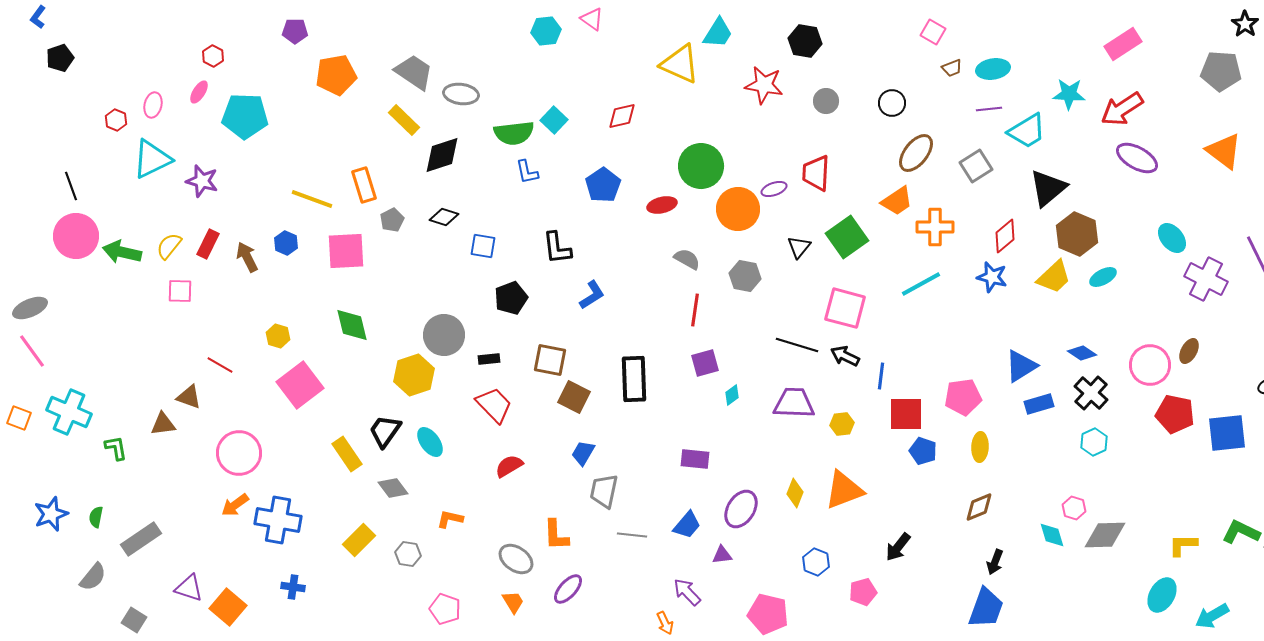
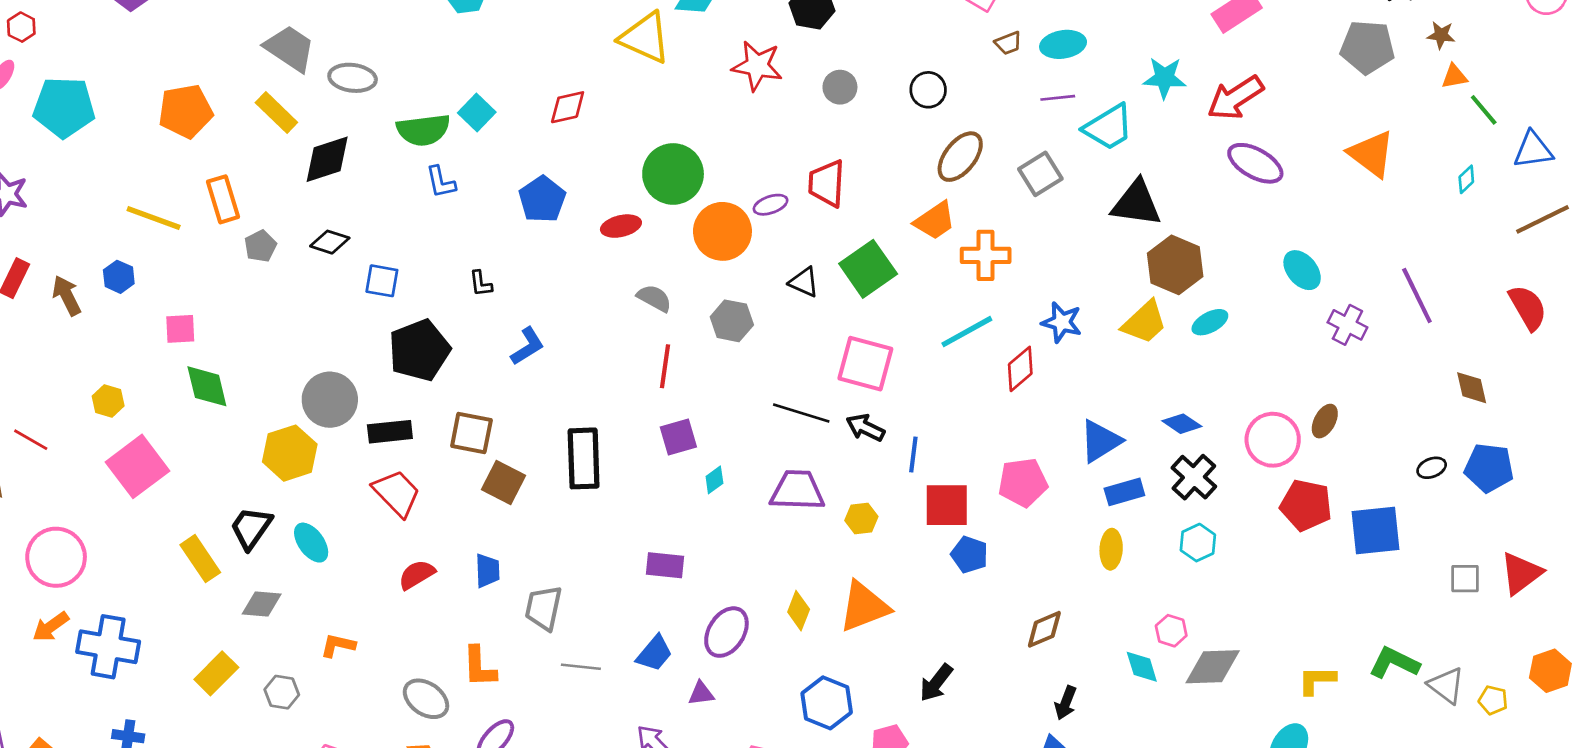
orange pentagon: (336, 75) -> (186, 111), moved
black triangle: (1048, 188) -> (1136, 203), turned 48
red diamond: (1005, 236) -> (1020, 369), moved
black triangle: (799, 247) -> (804, 282), turned -45
black L-shape: (557, 248) -> (481, 283), size x0.6
pink square: (346, 251) -> (180, 329), moved, size x0.6
purple cross: (1206, 279) -> (1347, 325), size x0.7
black pentagon: (511, 298) -> (419, 350), size x1.4
black rectangle: (489, 359) -> (390, 432), size x1.5
yellow ellipse: (980, 447) -> (1111, 549), moved
blue trapezoid: (583, 453) -> (487, 571), moved, turned 148
gray diamond: (393, 488) -> (262, 604), turned -48
blue hexagon: (816, 562) -> (827, 703), size x1.4

